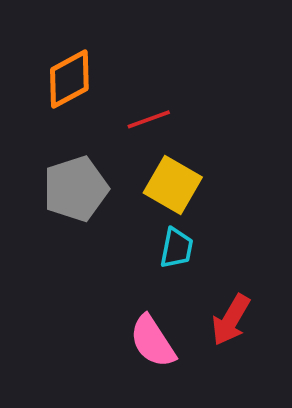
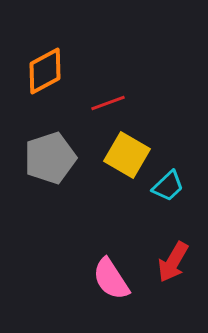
cyan trapezoid: (177, 248) -> (168, 186), moved, turned 36

